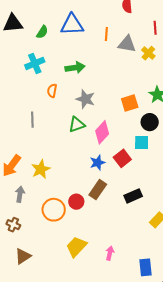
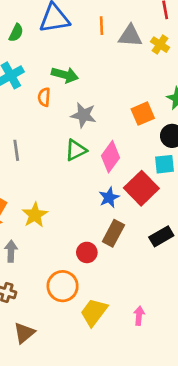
green arrow: (75, 68) -> (65, 75), turned 30
orange semicircle: (52, 91) -> (44, 97), moved
red square: (122, 158) -> (141, 188), size x1.4
orange circle: (54, 210) -> (63, 286), moved

